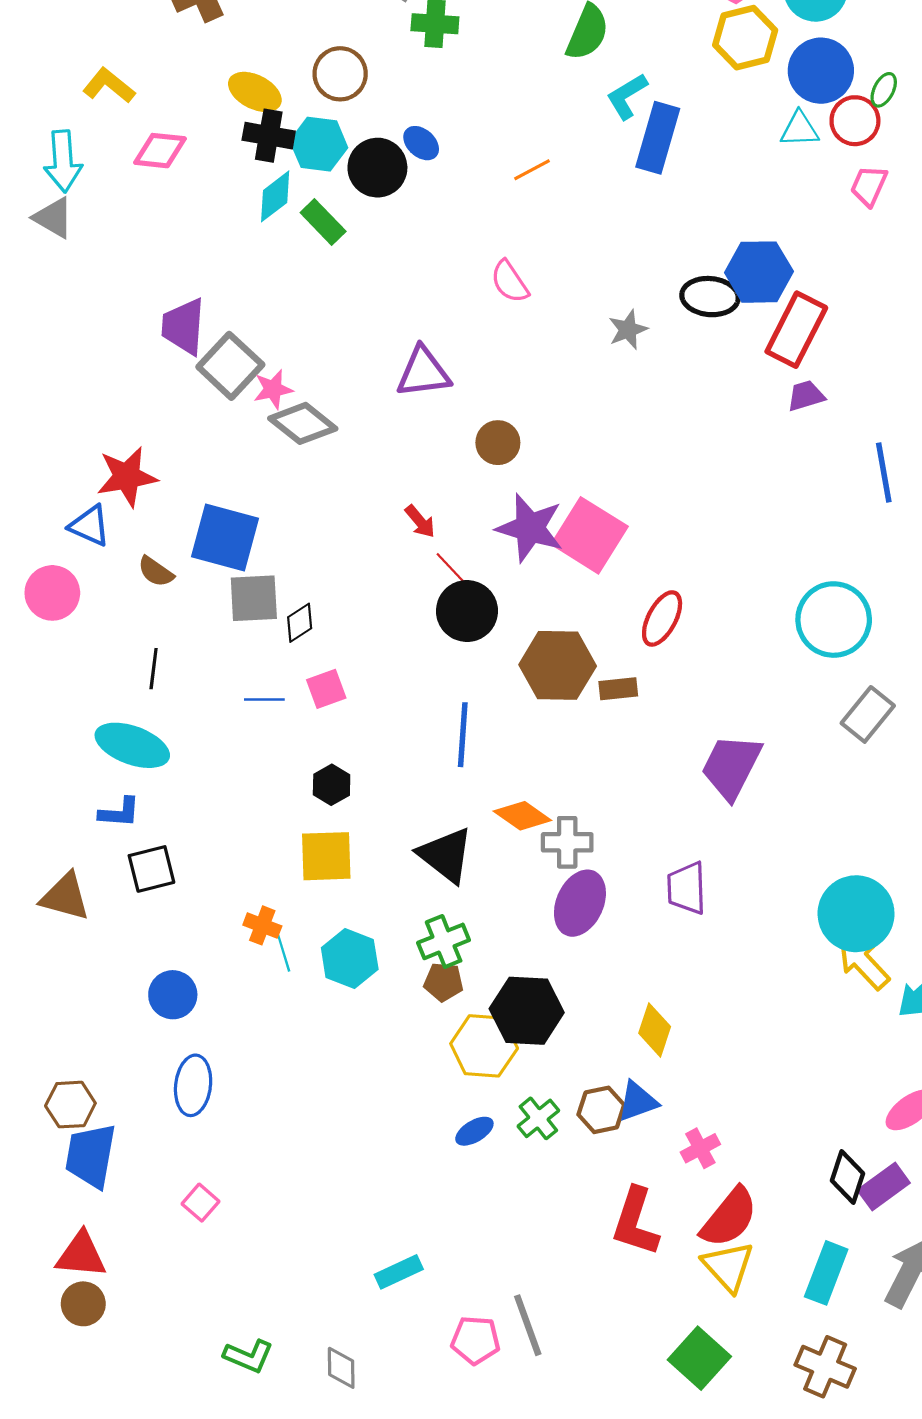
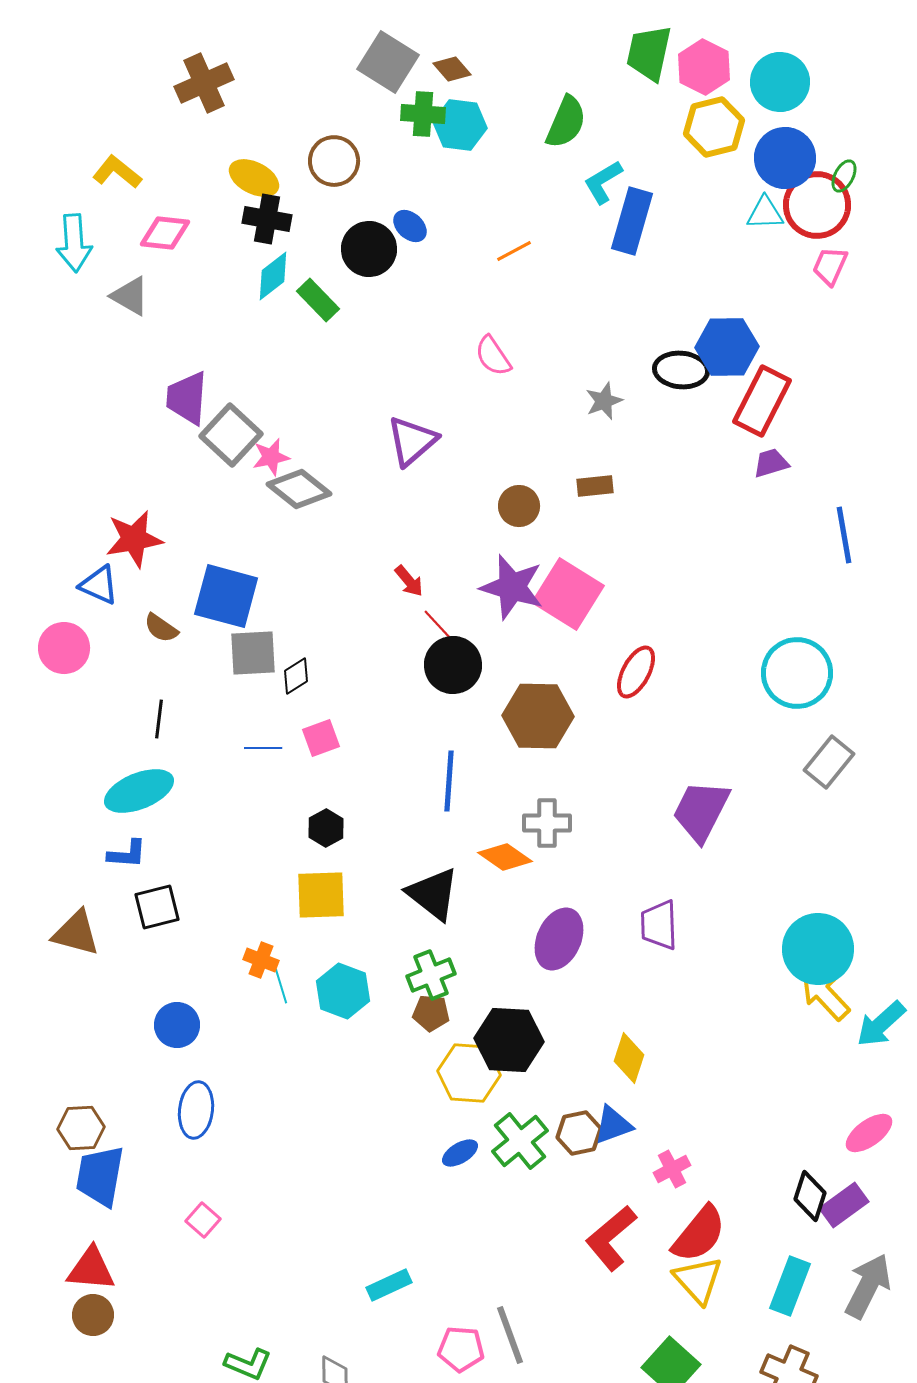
red circle: (855, 121) -> (817, 205), size x1.4
cyan hexagon: (319, 144) -> (460, 125), moved
gray triangle: (53, 218) -> (130, 296), moved
purple triangle: (423, 372) -> (412, 441), turned -34
brown circle: (498, 443) -> (519, 506), moved
brown rectangle: (618, 689) -> (595, 486), moved
cyan ellipse: (132, 745) -> (139, 791), turned -42
gray cross: (567, 842) -> (547, 823), moved
green cross: (538, 1118) -> (520, 1141), size x1.4
red L-shape: (635, 1222) -> (611, 1238), turned 32

